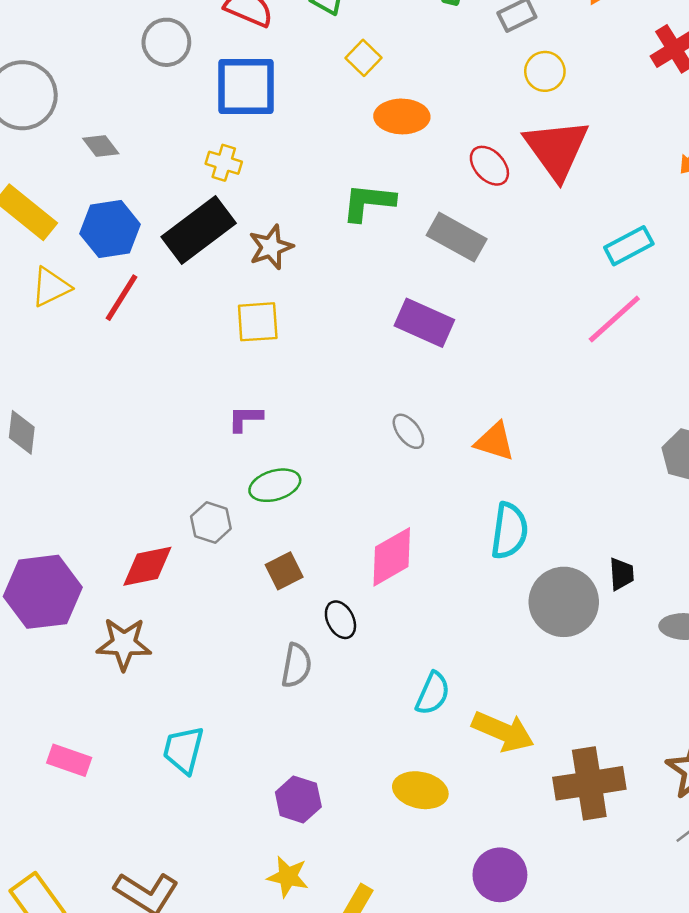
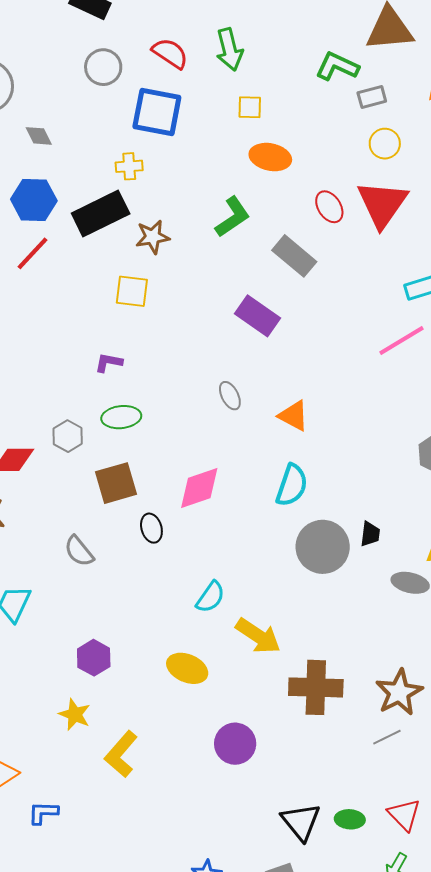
yellow square: (363, 58) -> (250, 107), turned 36
yellow cross: (224, 163) -> (129, 166), turned -32
green L-shape: (368, 202) -> (233, 217), turned 129
brown square: (284, 571) -> (116, 483), size x1.5
gray semicircle: (296, 665) -> (79, 551), moved, turned 120

